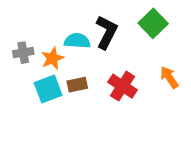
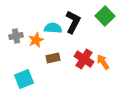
orange arrow: (169, 77) -> (103, 62), moved
cyan square: (48, 89) -> (24, 79), moved

